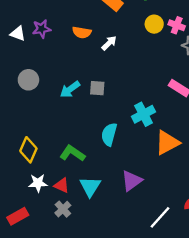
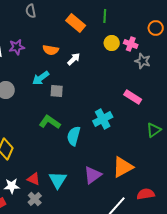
gray square: (97, 88) -> (57, 91), moved
cyan arrow: (70, 89) -> (41, 78), moved
orange triangle: (167, 143) -> (123, 167), moved
green L-shape: (72, 153) -> (50, 122), moved
white star: (38, 183) -> (12, 186), moved

